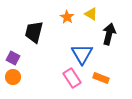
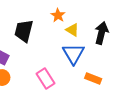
yellow triangle: (91, 14) -> (72, 30), moved
pink rectangle: (72, 78) -> (46, 79), moved

